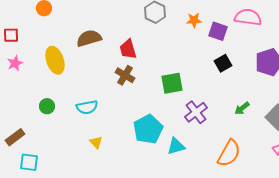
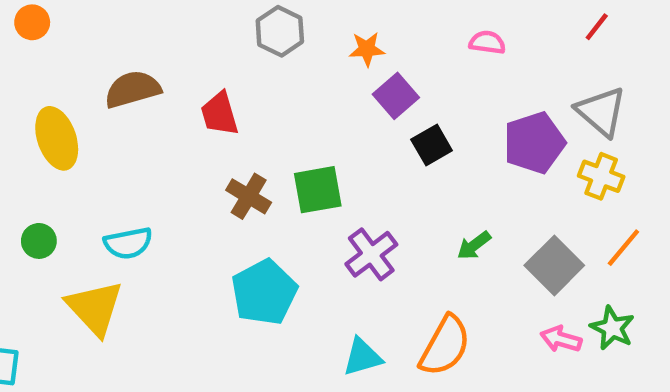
pink semicircle: (248, 17) -> (487, 42), size x0.6
purple square: (218, 31) -> (396, 96), moved, turned 30
brown cross: (125, 75) -> (249, 196), moved
yellow triangle: (96, 142) -> (95, 308), moved, size x2.0
cyan triangle: (176, 146) -> (362, 357), moved

